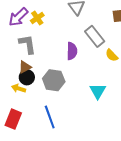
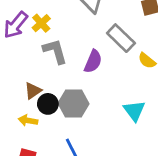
gray L-shape: (27, 44) -> (55, 51), moved
purple semicircle: (72, 51) -> (93, 61), turned 30
black circle: (27, 77) -> (48, 104), moved

